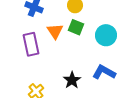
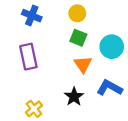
orange triangle: (55, 31) -> (83, 64), moved

